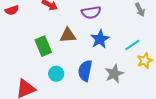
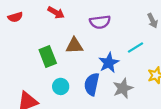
blue star: (100, 39) -> (109, 63), moved
cyan line: (132, 45) -> (135, 48), moved

